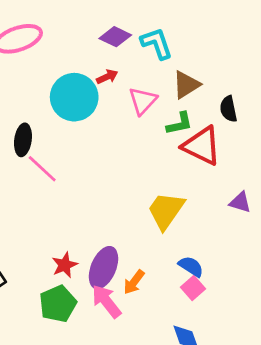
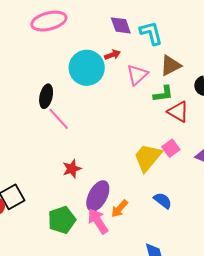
purple diamond: (115, 37) -> (121, 25), turned 40
red triangle: (202, 146) -> (178, 112), size x0.7
red star: (65, 265) -> (72, 169), moved
pink square: (193, 288) -> (171, 148), moved

